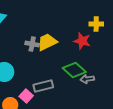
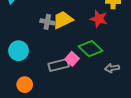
gray arrow: (87, 79) -> (112, 68), moved
pink square: (26, 96) -> (72, 59), moved

